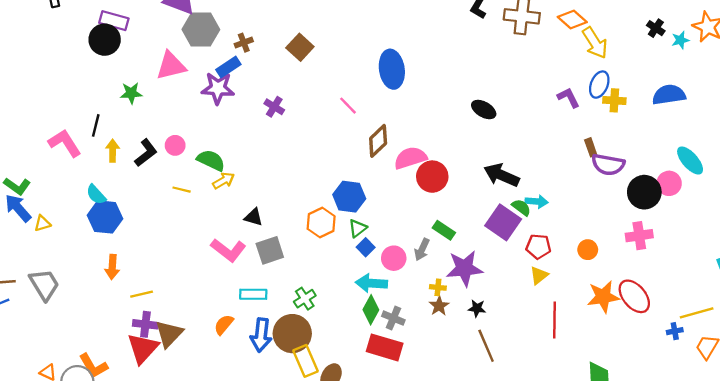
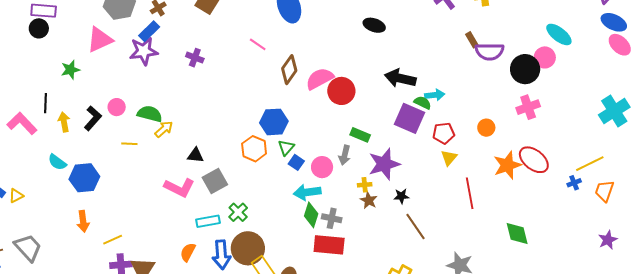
black circle: (105, 40) -> (39, 28), size x0.7
blue hexagon: (105, 217) -> (84, 178), moved
green cross: (305, 299) -> (238, 212), moved

